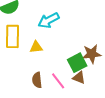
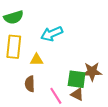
green square: (77, 63) -> (77, 79), turned 30
brown semicircle: (37, 80) -> (30, 84), moved

